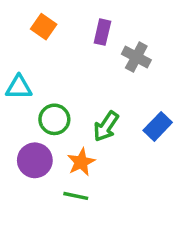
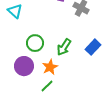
cyan triangle: (19, 87) -> (15, 11), moved, turned 42
green line: (76, 196) -> (47, 86), turned -56

